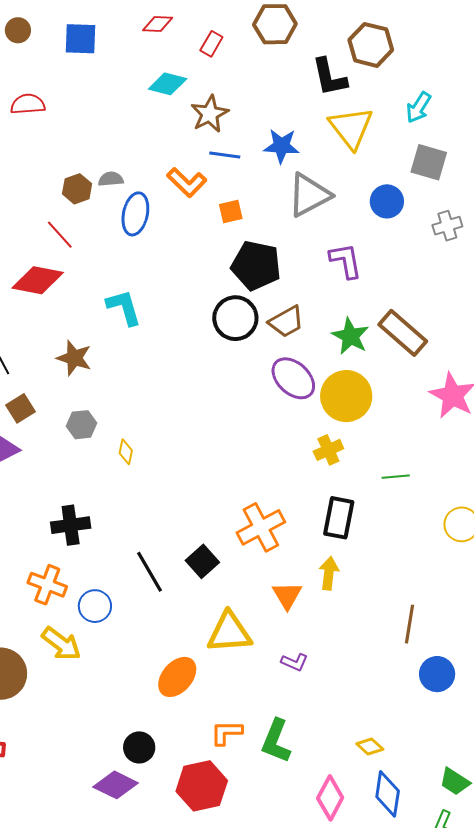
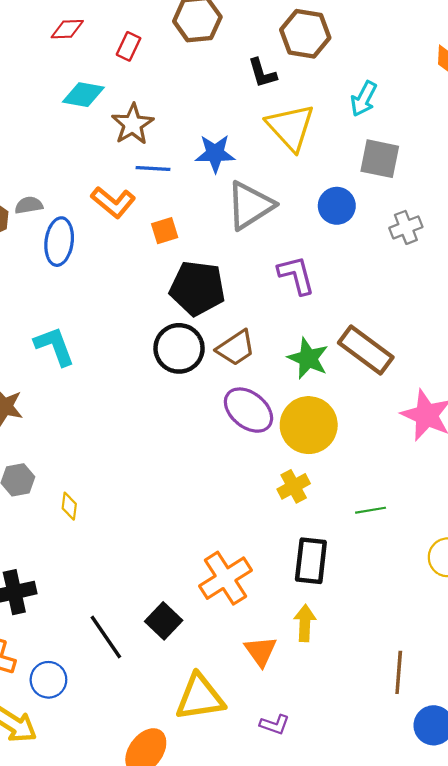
black L-shape: (329, 77) -> (262, 73), size x0.7

